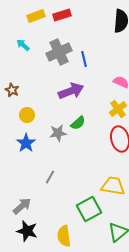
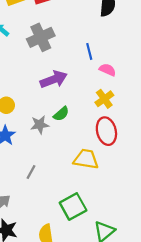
blue line: (84, 59) -> (89, 51), moved
yellow trapezoid: (113, 186) -> (86, 159), moved

